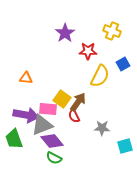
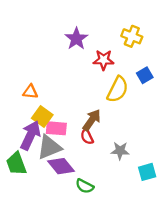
yellow square: (62, 99) -> (42, 117), moved
purple arrow: (26, 115) -> (30, 135), turned -75
green semicircle: (54, 158) -> (85, 186), moved

